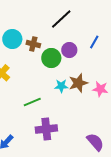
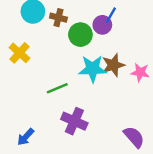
blue line: (94, 42) -> (111, 15), moved
cyan star: (61, 86) -> (93, 69), size x1.6
purple cross: (46, 129) -> (74, 121), turned 30

